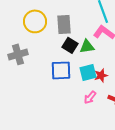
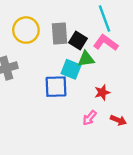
black square: (70, 45) -> (78, 40), moved
cyan square: (88, 72) -> (71, 69), moved, turned 36

